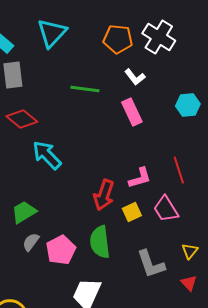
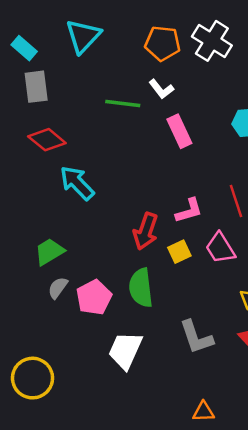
white L-shape: (135, 77) -> (161, 89), moved
gray L-shape: (151, 264) -> (196, 337), moved

